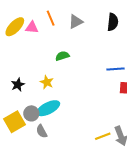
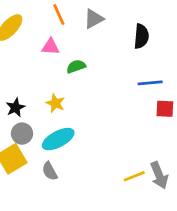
black semicircle: (113, 22) -> (141, 36), moved
pink triangle: (32, 27) -> (50, 47), moved
gray circle: (31, 113) -> (22, 134), moved

